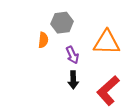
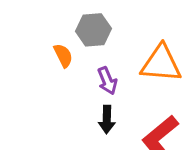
orange semicircle: (43, 40) -> (63, 56), turned -35

